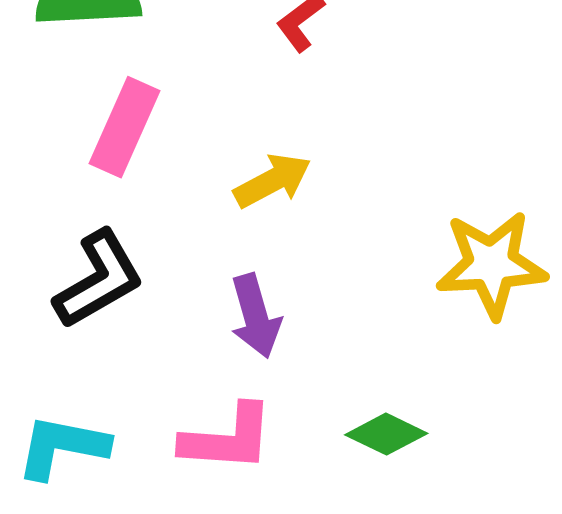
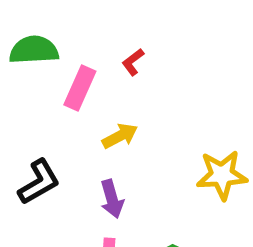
pink rectangle: (124, 127) -> (80, 88), moved

